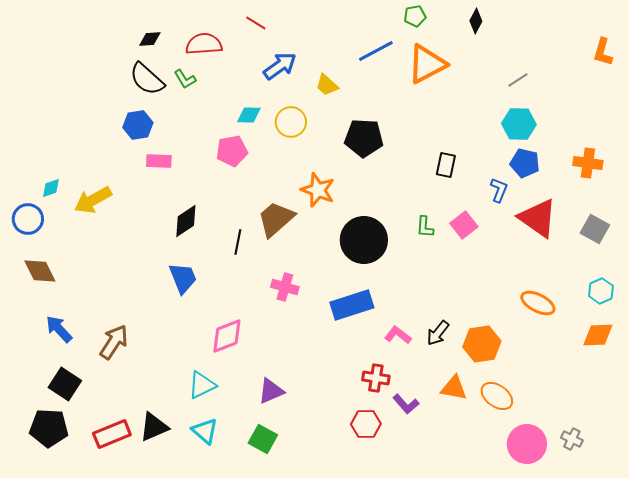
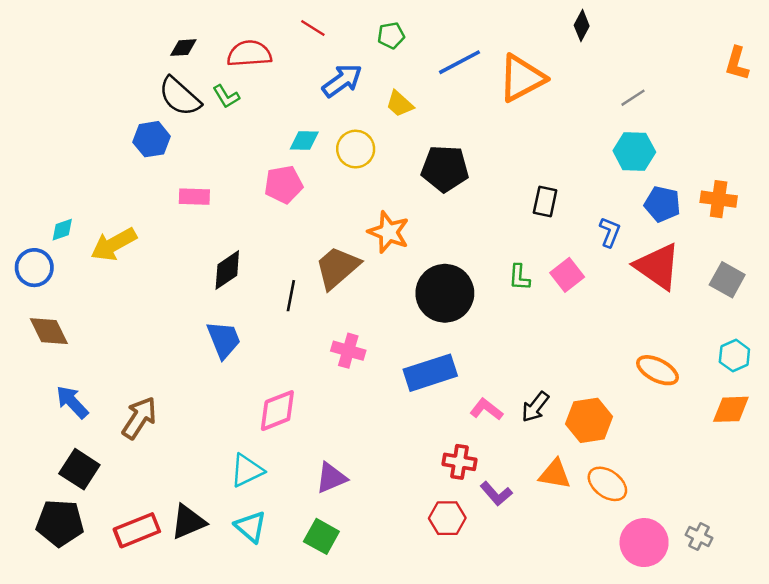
green pentagon: (415, 16) -> (391, 35), moved
blue hexagon: (138, 125) -> (152, 139), moved
blue pentagon: (525, 163) -> (662, 204), moved

